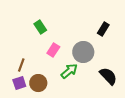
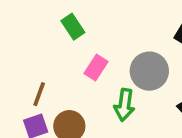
green arrow: (69, 71) -> (124, 105), turned 138

